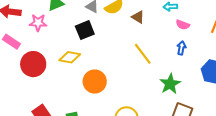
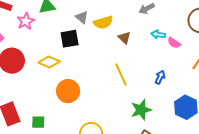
pink star: (38, 23) -> (26, 21), turned 30
pink semicircle: (183, 25) -> (174, 43), moved

